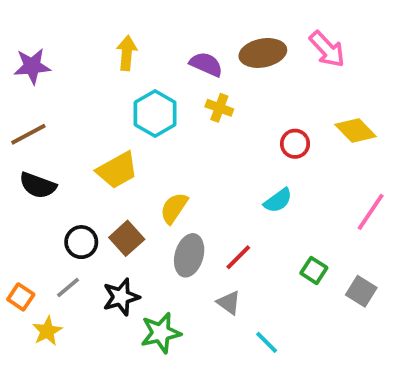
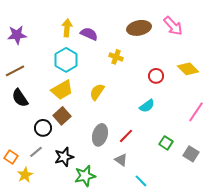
purple semicircle: (206, 64) -> (89, 34), moved
cyan hexagon: (155, 113) -> (66, 60), moved
black semicircle: (38, 185) -> (20, 98), turned 36
yellow semicircle: (174, 208) -> (97, 92), moved
brown square: (127, 238) -> (62, 116), moved

